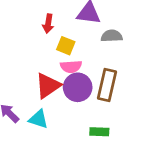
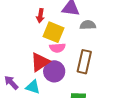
yellow square: (66, 46) -> (53, 32), size x1.5
purple circle: (78, 87) -> (54, 71), moved

